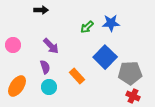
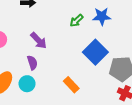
orange rectangle: (77, 76) -> (71, 85), moved
cyan circle: (49, 87) -> (27, 84), moved

